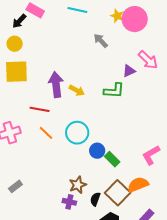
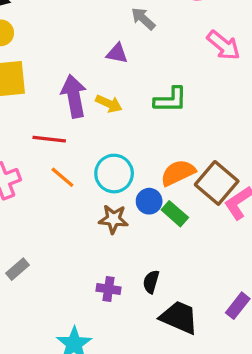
purple triangle: (129, 71) -> (117, 53), moved, turned 40
brown star: (78, 185) -> (113, 219), moved, turned 30
orange semicircle: (138, 185) -> (178, 173), moved
brown square: (118, 193) -> (217, 183), moved

